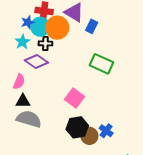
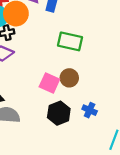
brown circle: (89, 136) -> (69, 78), moved

